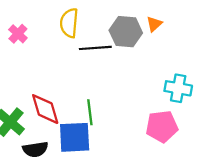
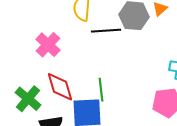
pink cross: (18, 34) -> (48, 45), moved, size x1.4

